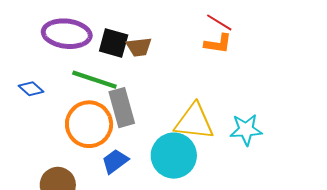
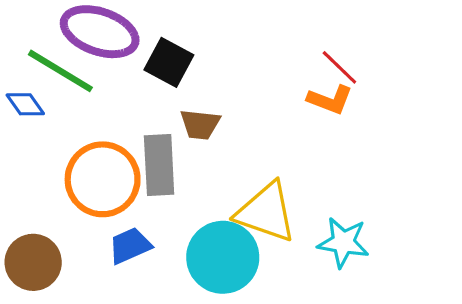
brown trapezoid: (139, 47) -> (200, 124), moved
green line: (94, 80) -> (60, 71), moved

